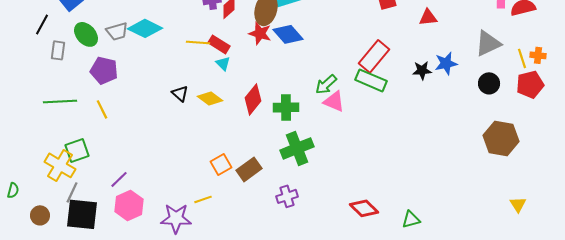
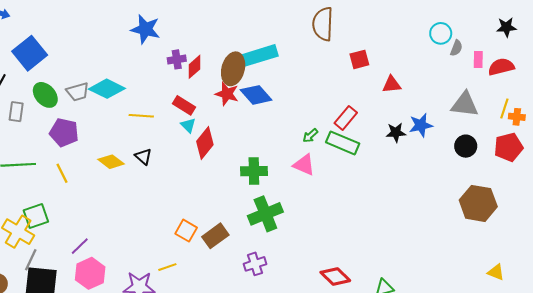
red triangle: (428, 17) -> (392, 85), moved
yellow line: (198, 42) -> (141, 116), moved
gray triangle: (488, 43) -> (465, 104), turned 32
red rectangle: (374, 56) -> (346, 118), size x0.7
yellow line: (522, 58) -> (504, 108), moved, turned 36
green arrow: (326, 84) -> (310, 136), moved, size x0.7
yellow diamond: (210, 98) -> (111, 162), moved
red diamond: (253, 99) -> (205, 143), moved
orange square: (221, 164) -> (186, 231), turned -30
yellow triangle: (518, 204) -> (496, 272), turned -36

